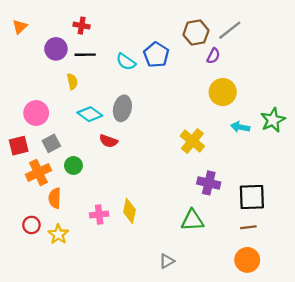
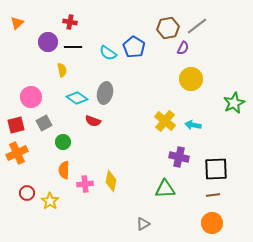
cyan arrow: (240, 127) -> (193, 125), moved
orange cross: (38, 172) -> (17, 153), moved
orange semicircle: (55, 198) -> (64, 170), moved

